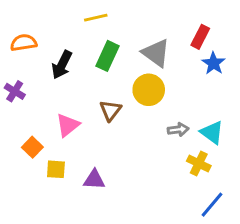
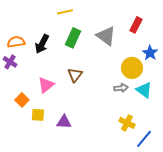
orange semicircle: (24, 43) -> (16, 42), moved
blue star: (213, 63) -> (150, 53), moved
yellow circle: (149, 90) -> (132, 68), moved
yellow cross: (199, 163) -> (127, 123), moved

